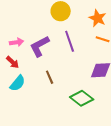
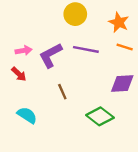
purple line: (70, 41) -> (86, 49), turned -60
cyan semicircle: (18, 83) -> (27, 115), moved, turned -96

